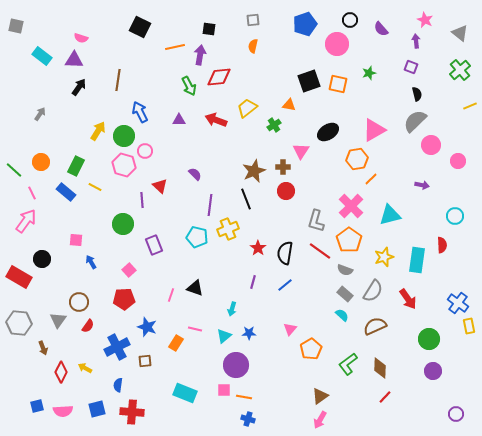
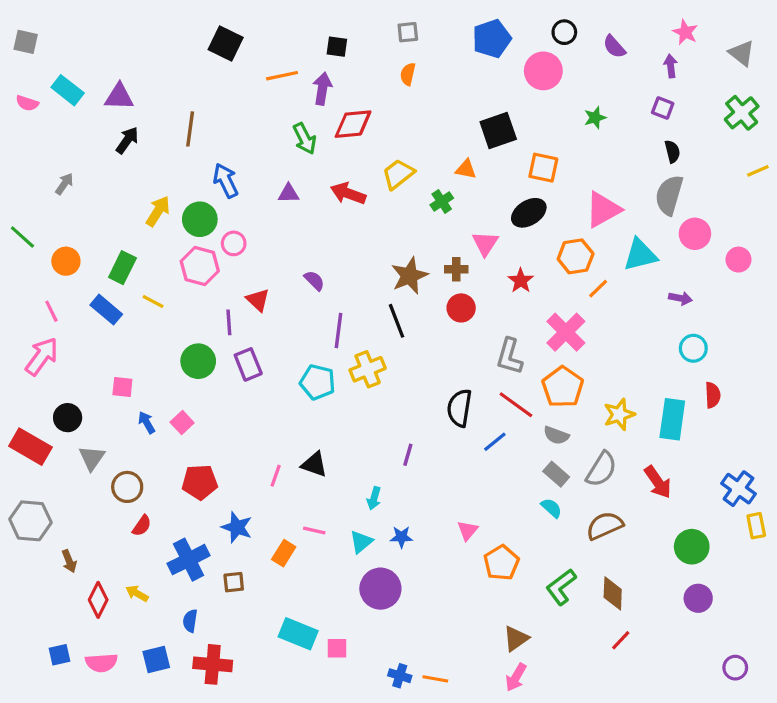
pink semicircle: (81, 38) -> (27, 103), moved
orange square: (338, 84) -> (543, 168), moved
gray semicircle: (415, 121) -> (669, 195), turned -30
green line: (14, 170) -> (22, 237), moved
cyan triangle: (390, 215) -> (640, 255), moved
cyan circle: (455, 216) -> (693, 348), moved
purple rectangle: (154, 245) -> (248, 364), moved
red star: (258, 248) -> (521, 281), moved
pink square: (129, 270) -> (182, 422), moved
blue line: (285, 285) -> (495, 442), moved
gray triangle: (58, 320) -> (92, 458), moved
pink square: (224, 390) -> (337, 648), moved
orange line: (244, 397) -> (435, 679), moved

